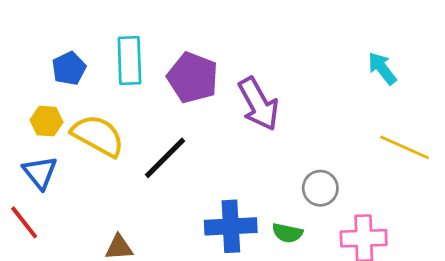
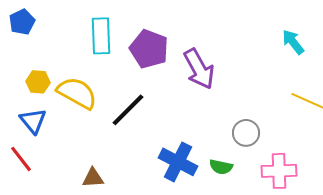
blue pentagon: (69, 68) -> (22, 22), moved
blue cross: (231, 226) -> (178, 162), turned 30

